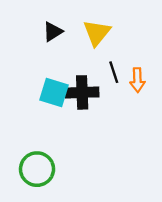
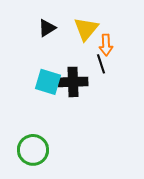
orange arrow: (137, 80) -> (106, 45), moved

